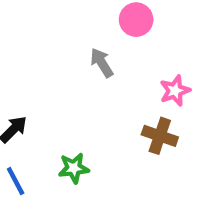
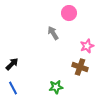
green star: (74, 168) -> (56, 87), moved

